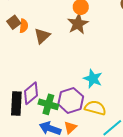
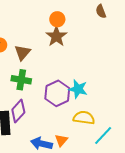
purple hexagon: (71, 100) -> (57, 93), moved
green cross: (48, 104) -> (21, 80), moved

